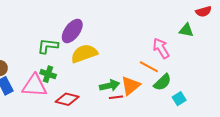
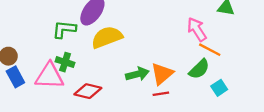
orange line: (149, 67) -> (210, 50), moved
red line: (116, 97) -> (161, 94), moved

